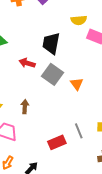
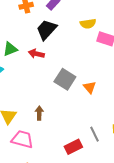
black trapezoid: (51, 43) -> (46, 30), moved, turned 35
red arrow: (27, 63) -> (36, 54), moved

